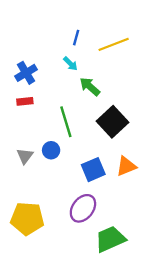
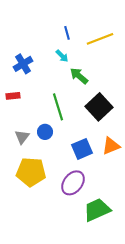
blue line: (76, 38) -> (67, 33), turned -32
red rectangle: (25, 101) -> (13, 96), moved
yellow pentagon: (27, 219) -> (31, 172), moved

